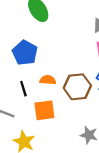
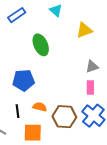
blue pentagon: (25, 53) -> (24, 80), turned 30

